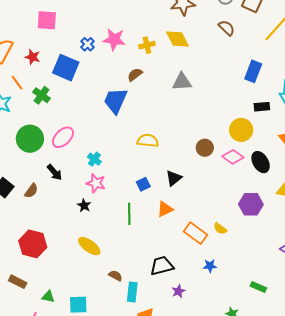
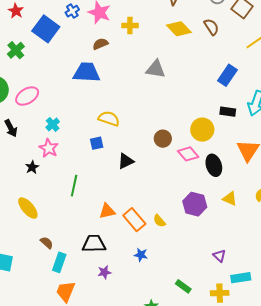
yellow diamond: (177, 39) -> (179, 29), moved, turned -30
brown semicircle: (135, 75) -> (100, 44), moved
blue trapezoid: (115, 101) -> (87, 72), turned 56
blue square: (143, 184) -> (97, 143), moved
orange triangle: (165, 209) -> (107, 211), moved

